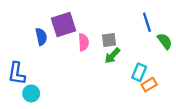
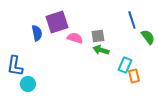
pink semicircle: (83, 42) -> (75, 38), turned -70
green arrow: (112, 56) -> (101, 50), turned 63
orange rectangle: (149, 85) -> (134, 76), turned -72

